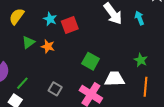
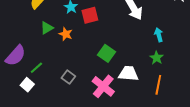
cyan arrow: (139, 18) -> (159, 35), moved

